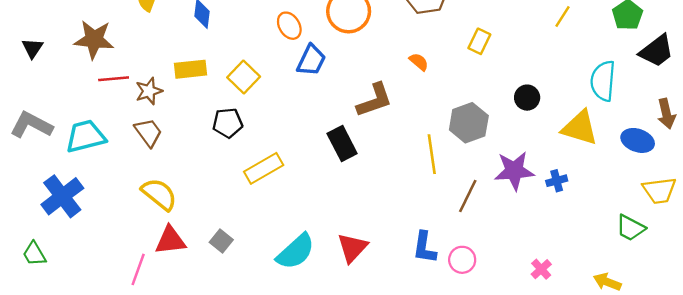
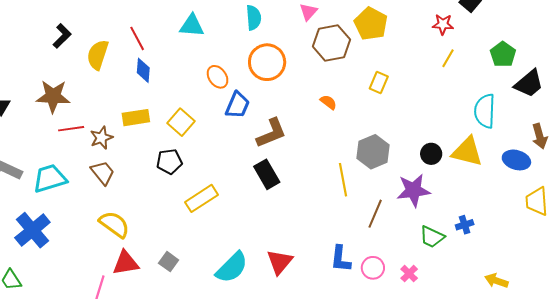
black circle: (527, 98) -> (431, 154), moved
brown L-shape: (375, 100) -> (271, 133), moved
blue cross: (557, 181) -> (465, 225), moved
yellow trapezoid: (659, 190) -> (537, 201), turned 96
green trapezoid: (630, 228) -> (432, 237), moved
pink cross: (541, 269) -> (409, 274), moved

